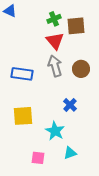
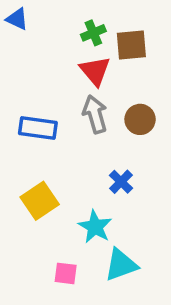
yellow square: (23, 116) -> (40, 201), turned -30
cyan triangle: (70, 153) -> (121, 265), size x1.5

